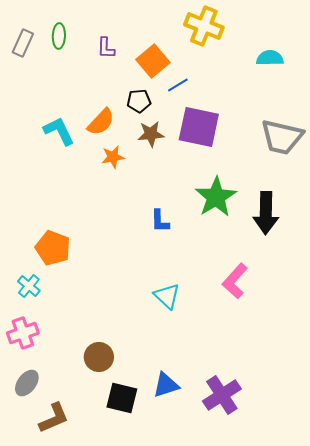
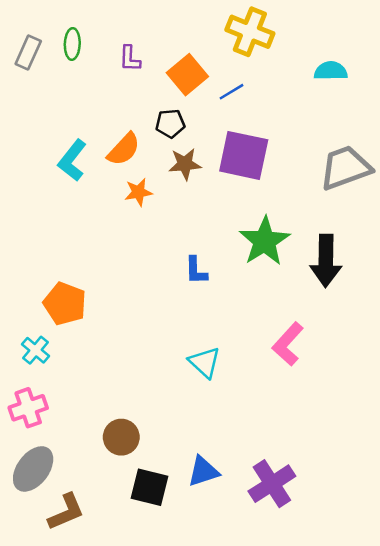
blue line: (178, 85) -> (231, 92), moved
cyan L-shape: (59, 131) -> (72, 160), turned -116
gray trapezoid: (282, 137) -> (345, 168), turned 147
gray ellipse: (27, 383) -> (33, 469), size x1.4

